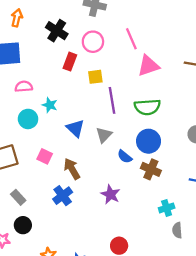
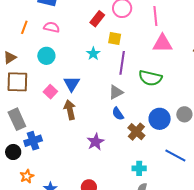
cyan star: (50, 105) -> (93, 54), moved
blue triangle: (75, 128) -> (72, 84), moved
gray triangle: (104, 135) -> (116, 92), moved
blue circle: (149, 141) -> (160, 119), moved
blue cross: (63, 196) -> (33, 141), moved
gray rectangle: (18, 197) -> (17, 119), size x1.5
black circle: (23, 225) -> (13, 152), moved

